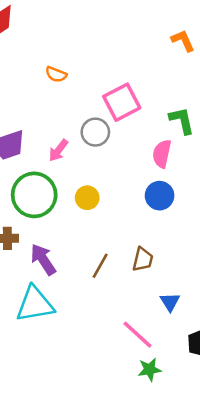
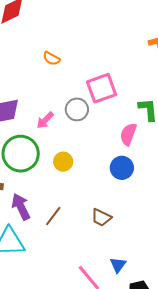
brown trapezoid: (143, 259) -> (101, 217), turned 95
brown line: (100, 266) -> (53, 216), moved
blue triangle: (170, 302) -> (118, 265), moved

